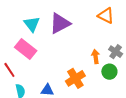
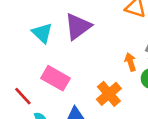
pink rectangle: (26, 49) -> (56, 78), moved

